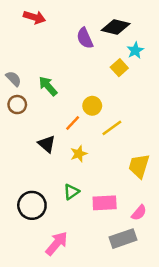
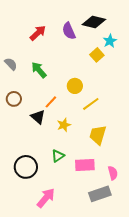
red arrow: (34, 17) -> (38, 33), moved, turned -60
brown circle: (17, 105) -> (14, 99), moved
orange line: (73, 123) -> (51, 102), moved
yellow trapezoid: (139, 166) -> (98, 135), moved
pink semicircle: (139, 213) -> (113, 173), turned -56

